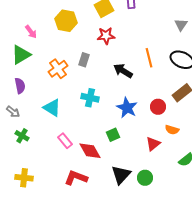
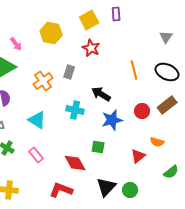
red star: (106, 36) -> (91, 48), turned 30
black arrow: (123, 71) -> (101, 94), moved
red circle: (158, 107) -> (142, 111), moved
blue star: (127, 108) -> (112, 120), turned 30
green square: (113, 135) -> (98, 147), turned 32
pink rectangle: (65, 141) -> (36, 155), moved

